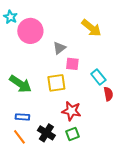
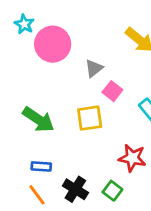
pink square: (72, 64) -> (112, 91), turned 32
red star: (71, 111) -> (132, 158), moved
green square: (72, 134) -> (112, 191), turned -32

